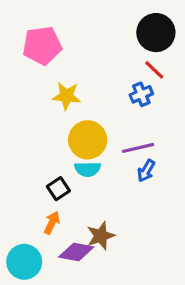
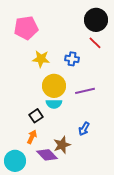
blue cross: (141, 94) -> (72, 59), moved, turned 32
blue arrow: (146, 171) -> (84, 129), moved
purple diamond: (76, 252) -> (47, 155), turned 35

